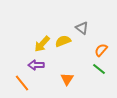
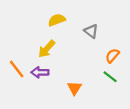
yellow semicircle: (63, 41) -> (57, 20), moved
orange line: (22, 83) -> (17, 69), moved

